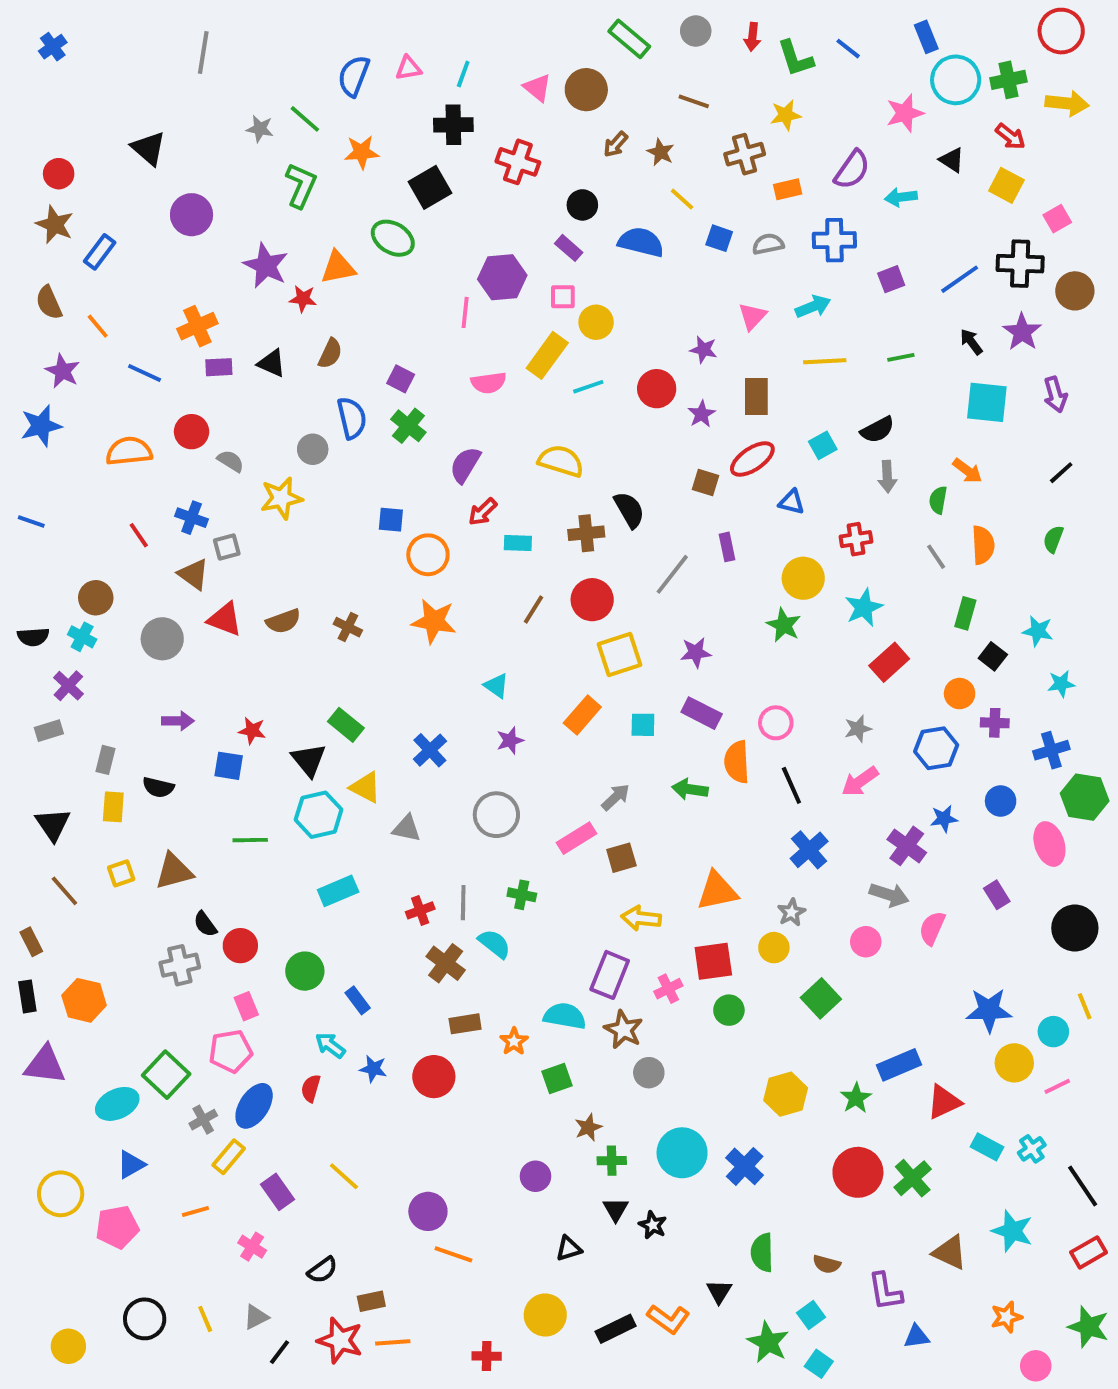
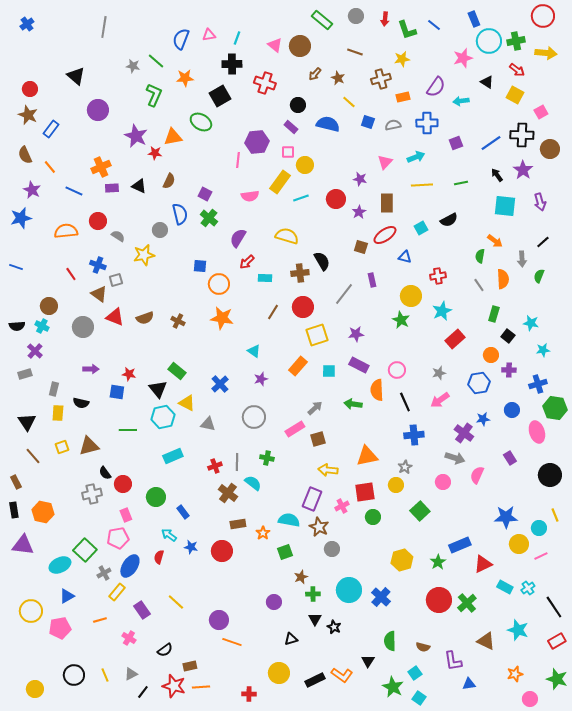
gray arrow: (887, 477) -> (522, 259), moved
blue cross: (809, 850) -> (414, 435), turned 36

